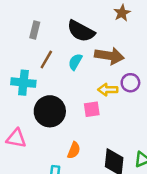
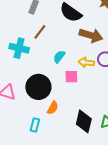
cyan semicircle: (75, 62) -> (59, 57), moved
black circle: (50, 111) -> (38, 87), moved

